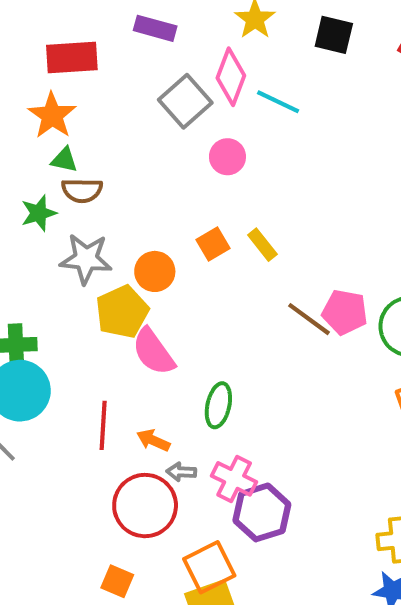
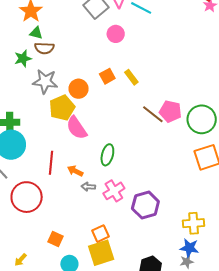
pink cross: (234, 479) -> (114, 191), turned 30
red circle: (145, 506) -> (27, 197), moved
purple hexagon: (262, 512) -> (145, 205), moved
orange square: (209, 567) -> (101, 234), size x0.7

